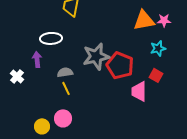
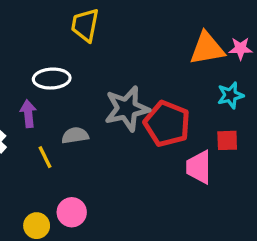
red square: (156, 75) -> (227, 140), turned -32
yellow line: (66, 88) -> (45, 157), moved

